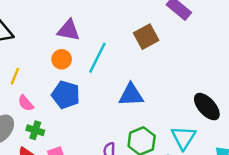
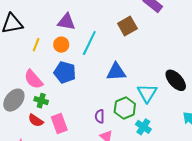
yellow line: (15, 76) -> (36, 45), moved
pink semicircle: (26, 103) -> (33, 79), size x1.5
cyan triangle: (183, 138) -> (147, 93), moved

